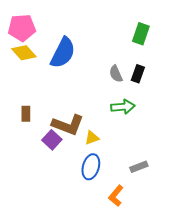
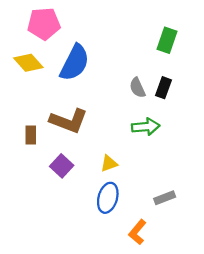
pink pentagon: (22, 28) -> (44, 24), moved
brown L-shape: (68, 125) -> (69, 121), moved

